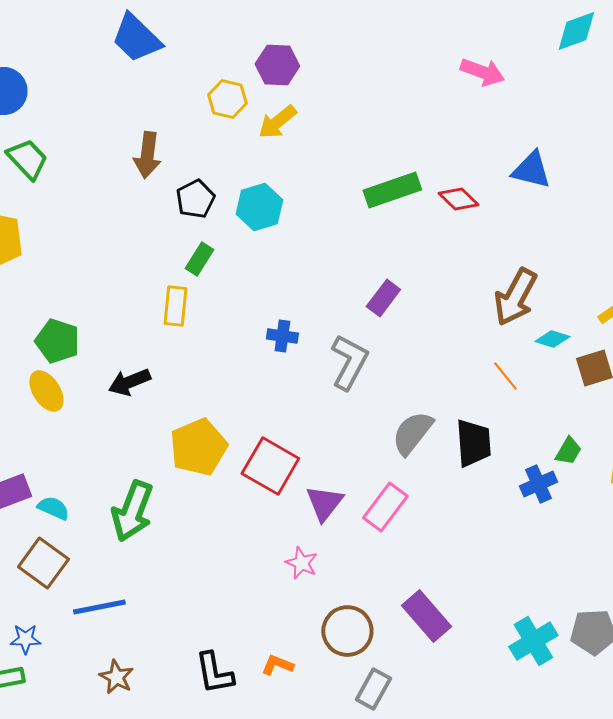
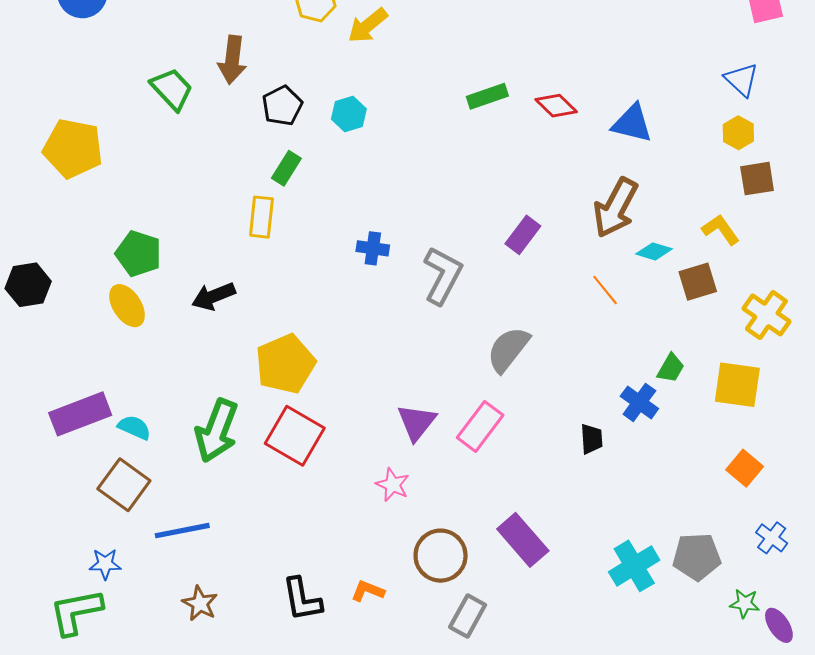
green trapezoid: (27, 159) -> (172, 89), moved
blue triangle: (531, 170) -> (632, 123), moved
green rectangle: (392, 190) -> (487, 96), size x0.7
cyan hexagon: (259, 207) -> (349, 114), size x0.7
purple rectangle: (383, 298) -> (523, 235), moved
black trapezoid: (473, 443) -> (592, 439), moved, size x0.6
red square: (270, 466) -> (295, 436), moved
blue cross: (538, 484) -> (639, 402), turned -30

